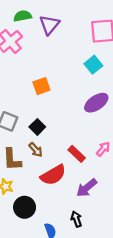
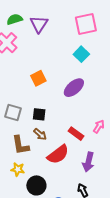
purple ellipse: (96, 103) -> (74, 88), moved
black square: (37, 127) -> (39, 114), turned -32
purple arrow: (87, 188) -> (88, 162), turned -30

